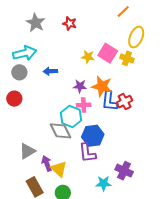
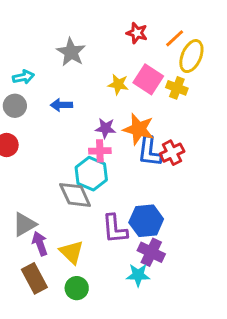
orange line: (123, 11) -> (175, 38), moved
gray star: (36, 23) -> (71, 52), moved
red star: (70, 23) -> (137, 33), moved
cyan arrow: (25, 53) -> (23, 77), size x0.6
pink cross: (84, 105) -> (100, 151), moved
blue hexagon: (93, 136) -> (146, 221), moved
purple arrow: (47, 163) -> (40, 244), moved
purple cross: (124, 171) -> (151, 252), moved

